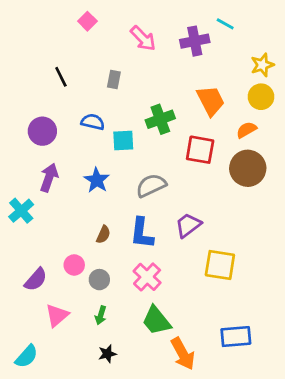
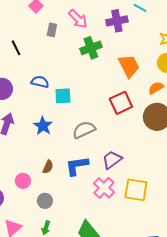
gray rectangle: (114, 79) -> (52, 30), moved
green cross: (160, 119) -> (91, 48), moved
red square: (200, 150) -> (121, 103), turned -35
blue L-shape: (142, 233) -> (77, 166), turned 75
pink circle: (74, 265) -> (23, 181), moved
pink cross: (147, 277) -> (104, 188), moved

